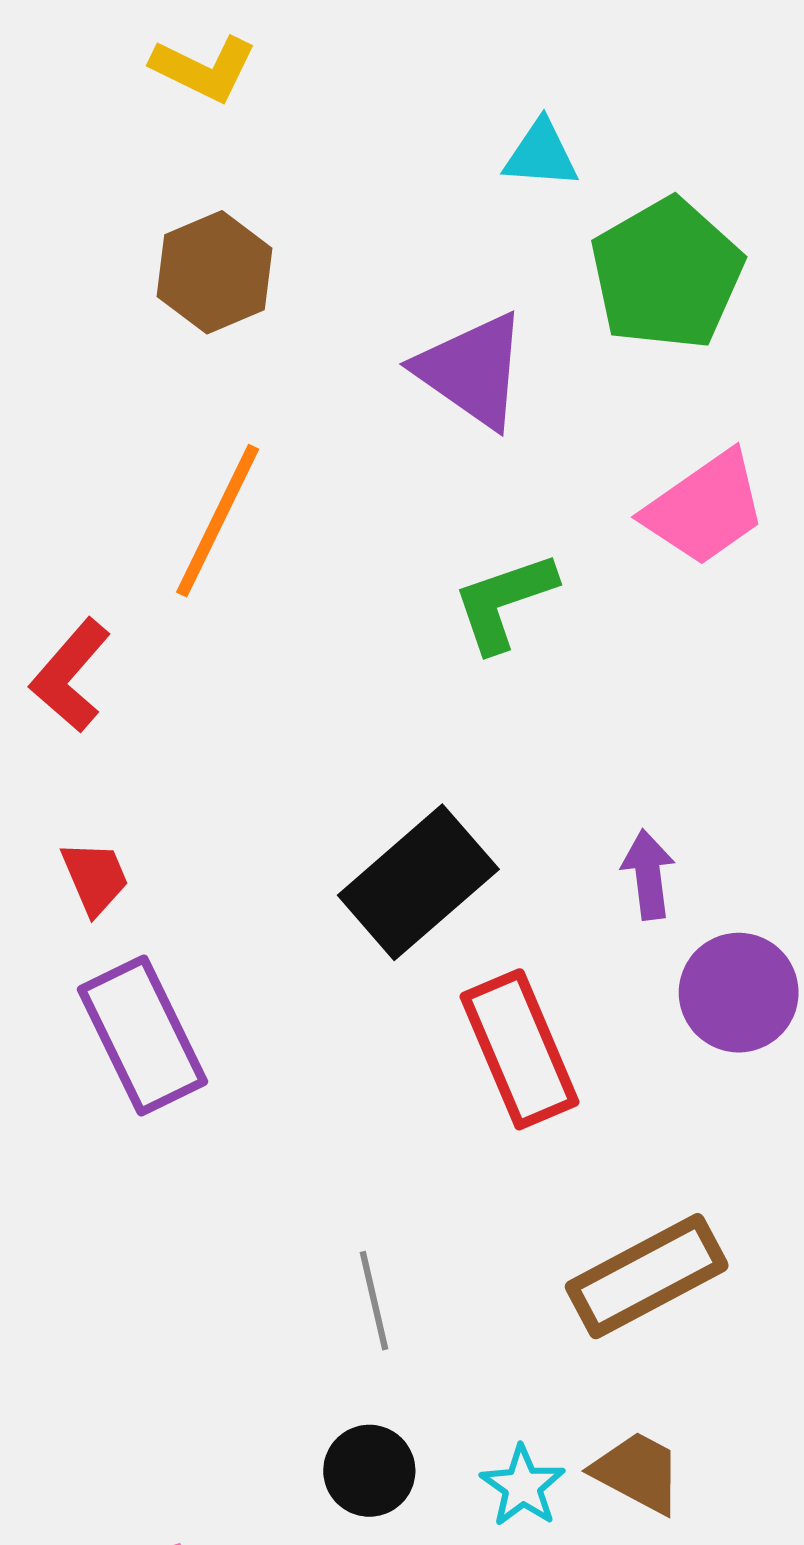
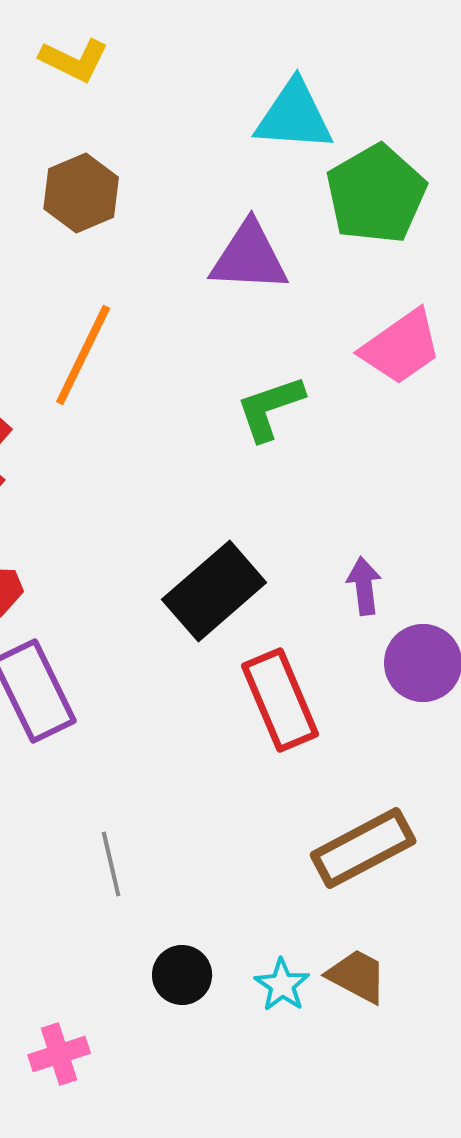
cyan triangle: (541, 154) -> (294, 116), size x1.6
purple triangle: (472, 370) -> (249, 257), turned -32
gray line: (374, 1301) -> (111, 864), moved

